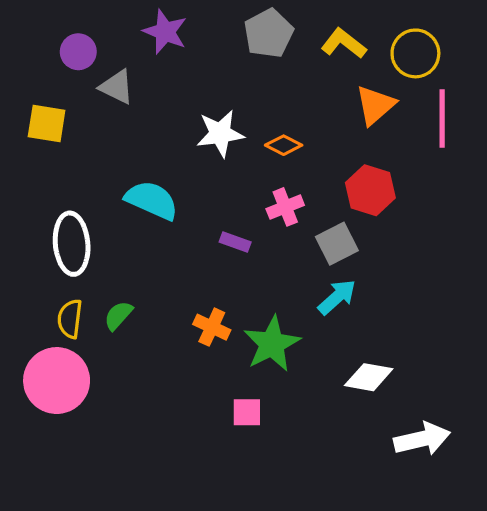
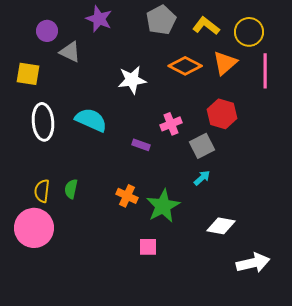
orange diamond: (284, 145) -> (185, 66), moved, size x1.5
white ellipse: (72, 244) -> (43, 122), moved
cyan arrow: (337, 297) -> (202, 178), size x0.7
green semicircle: (118, 315) -> (71, 189), turned -30

